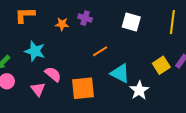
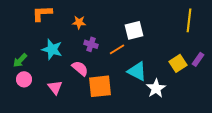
purple cross: (85, 18) -> (91, 44), moved
white square: (131, 22) -> (134, 30), moved, turned -30
pink semicircle: (53, 74) -> (80, 68), moved

